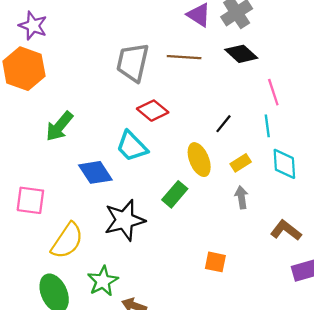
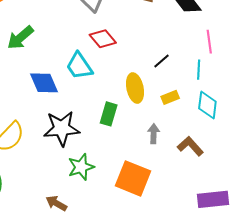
green rectangle: (175, 194) -> (109, 114), turned -35
gray arrow: (241, 197) -> (154, 134), moved
brown L-shape: (286, 230) -> (190, 146), moved
orange square: (215, 262) -> (133, 178), size x1.8
green star: (103, 281) -> (81, 167), moved

